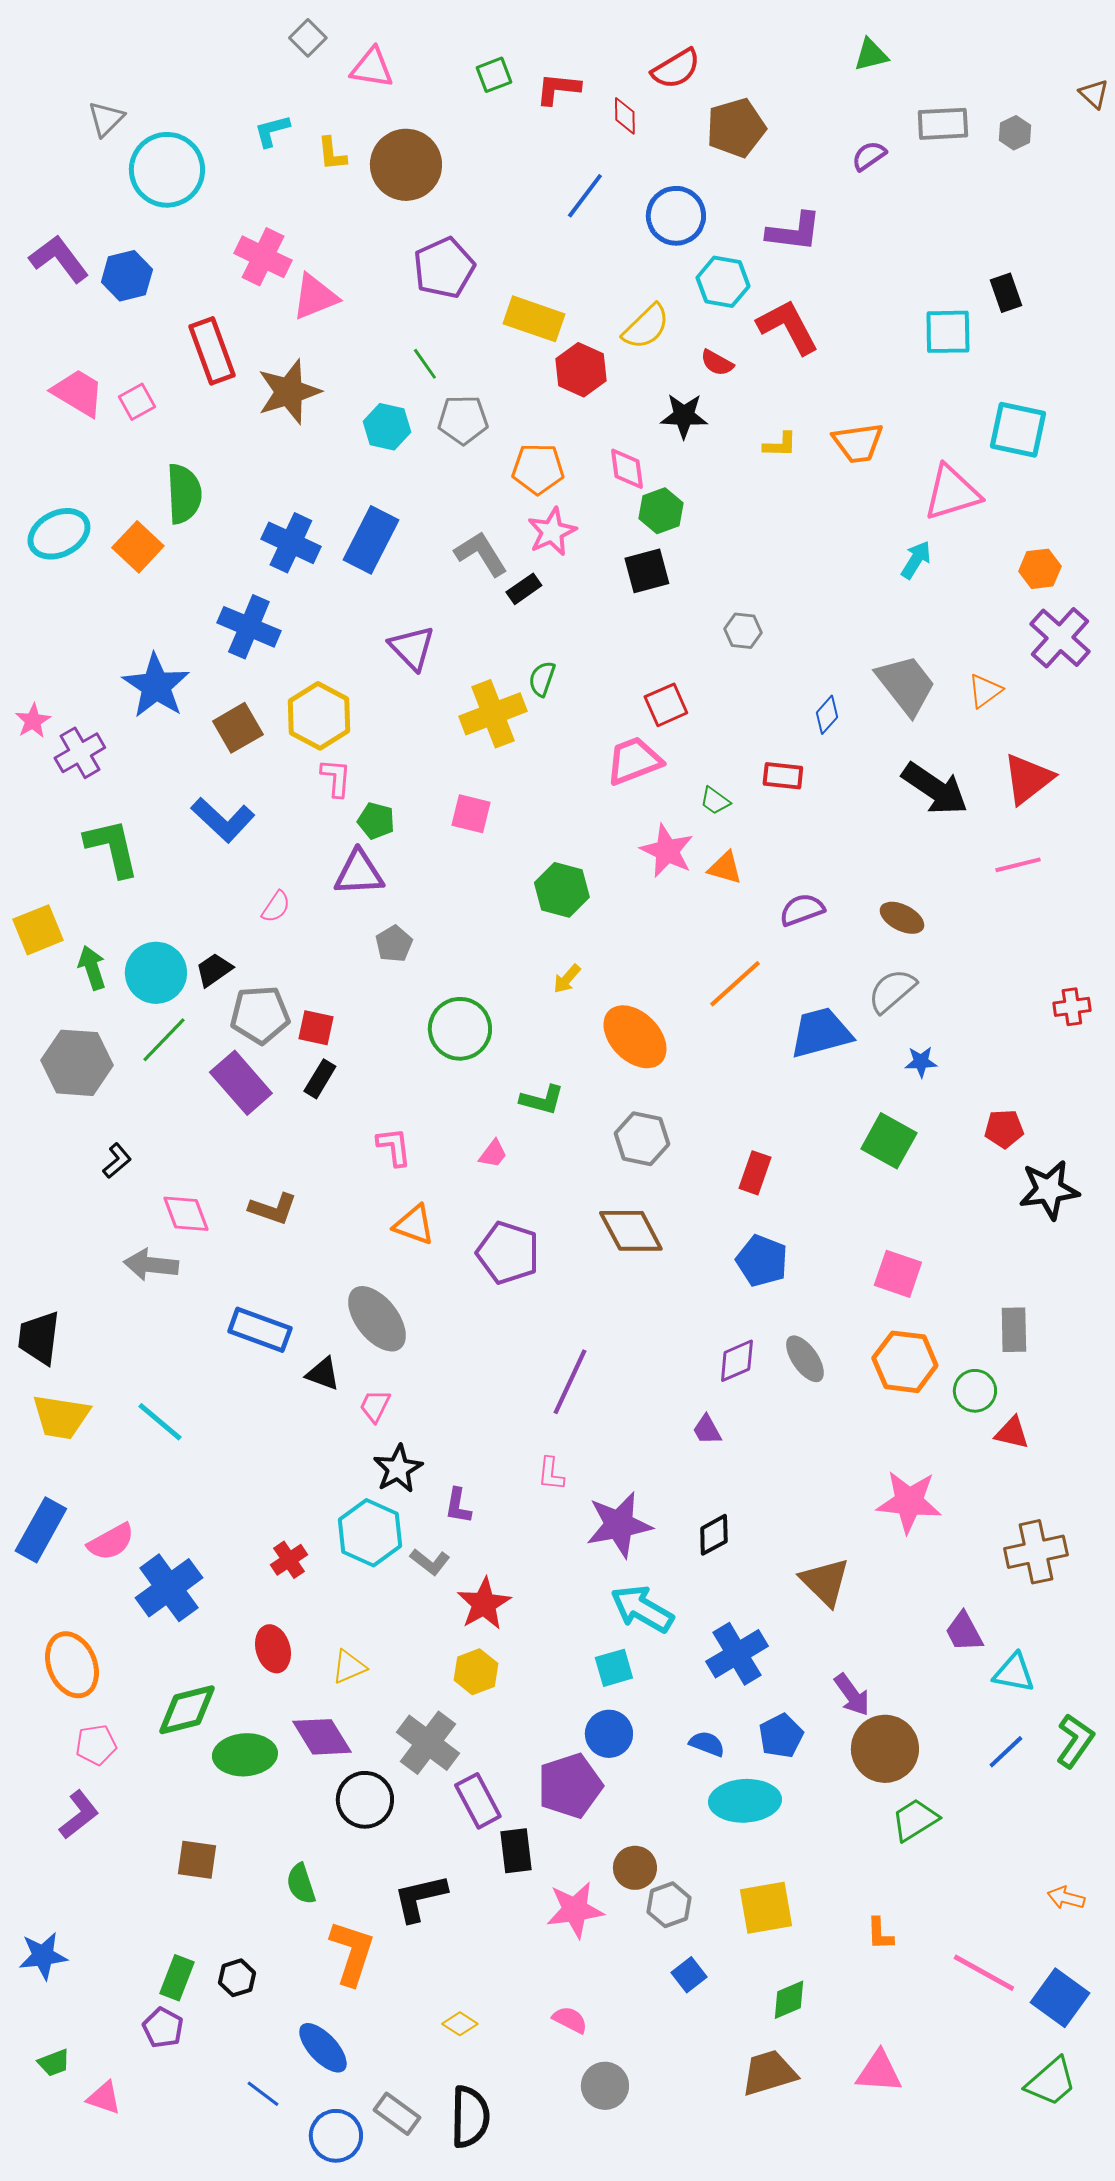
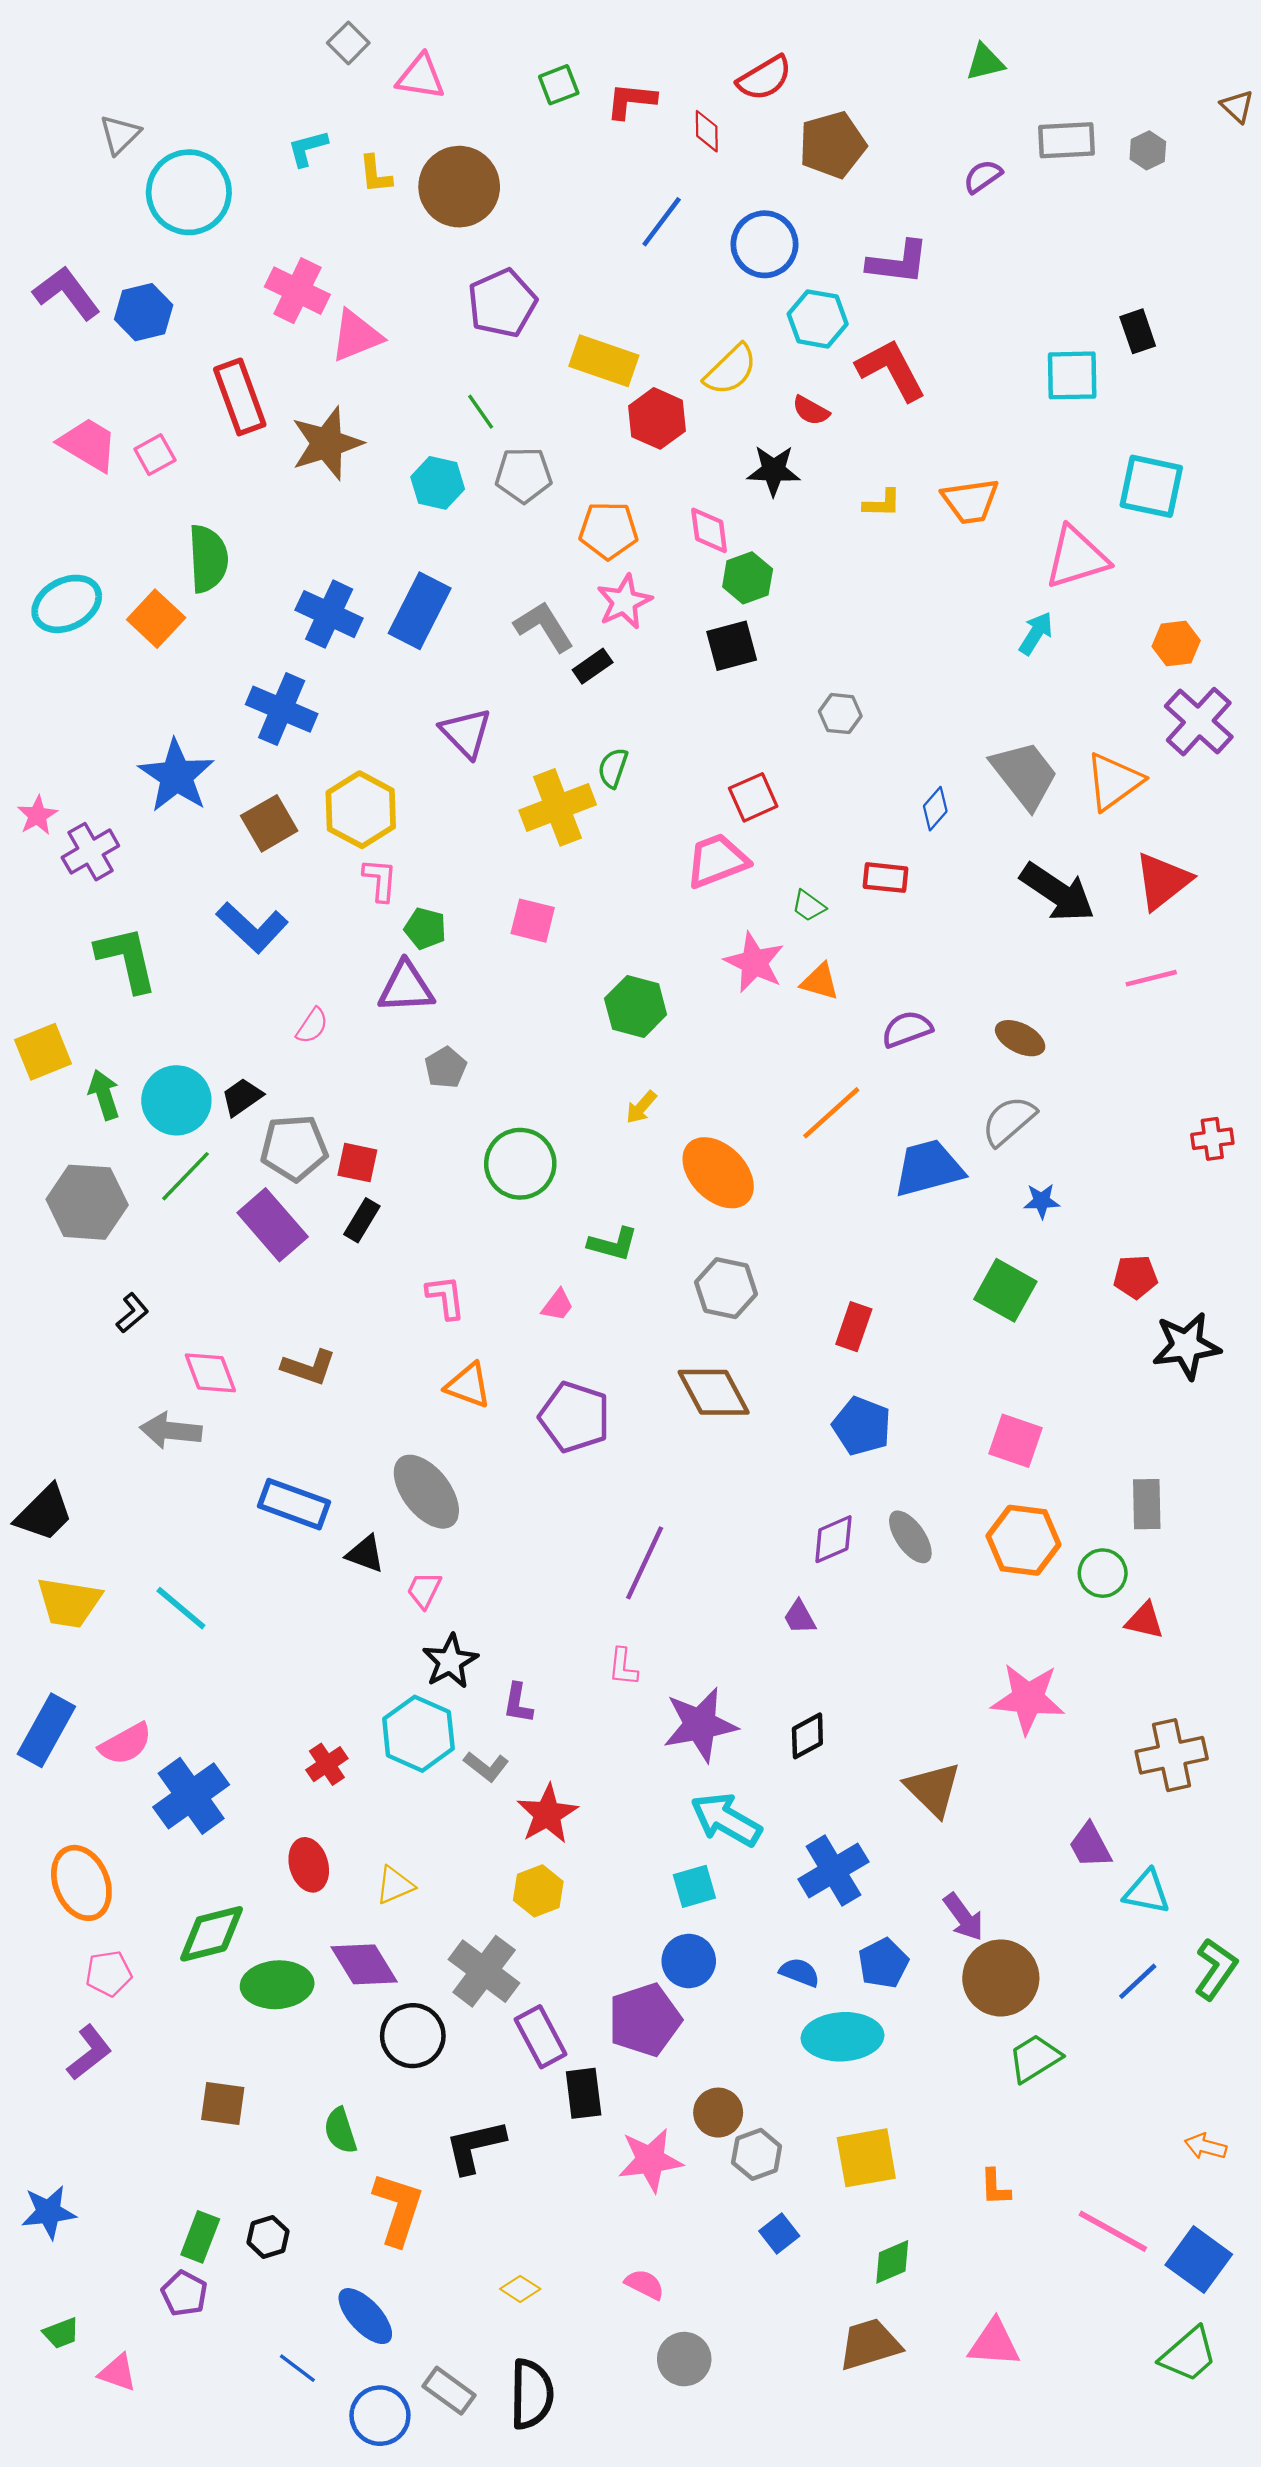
orange triangle: (985, 691) -> (1114, 781), size x1.5
black trapezoid: (39, 1338) -> (44, 1513), turned -142

